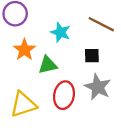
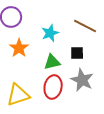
cyan star: (61, 32) -> (50, 33), turned 30
green triangle: (48, 65) -> (52, 62), moved

